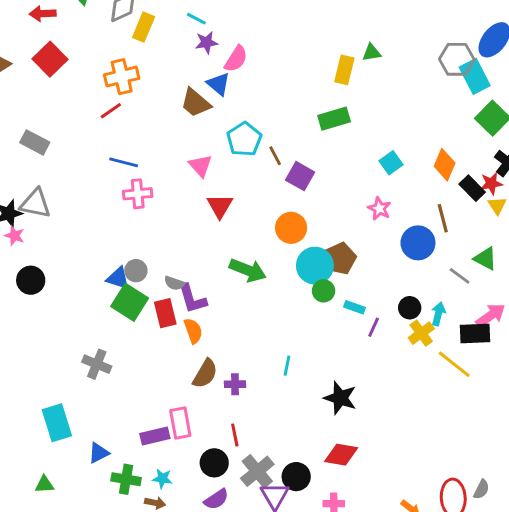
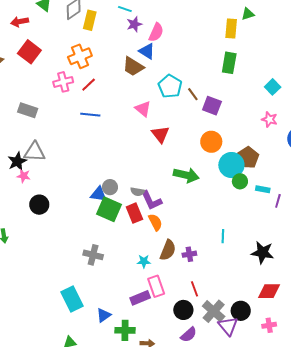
red line: (111, 111) -> (89, 85), moved
green rectangle: (334, 119) -> (229, 63), turned -55
pink cross: (138, 194) -> (63, 82), moved
cyan star: (162, 479) -> (144, 261), moved

